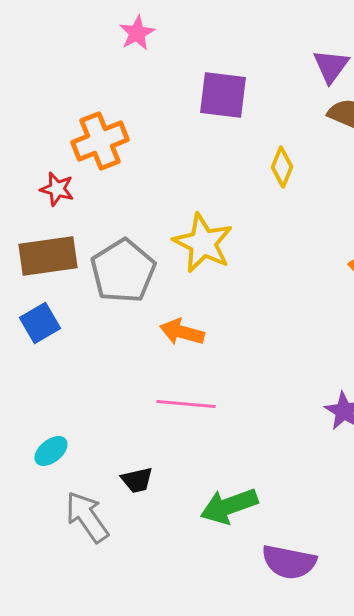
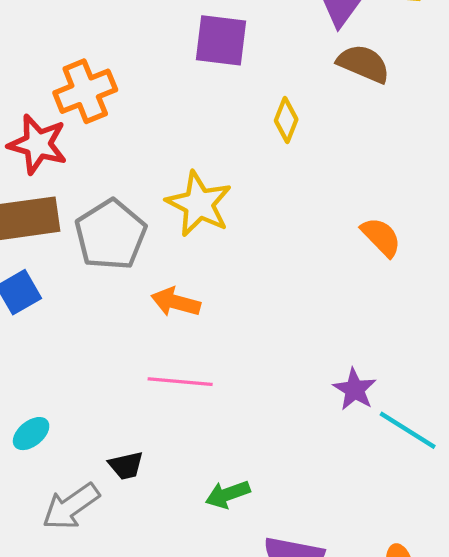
red star: (57, 189) -> (38, 144), size x1.6
green arrow: (229, 506) -> (228, 494), size x0.7
gray arrow: (87, 517) -> (71, 506), turned -90

